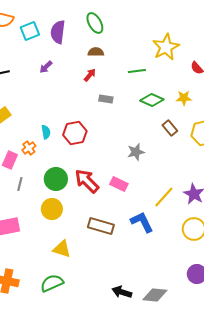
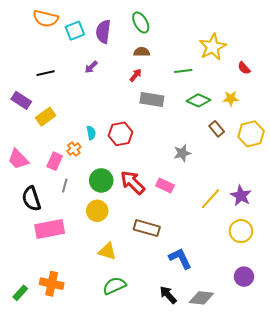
gray rectangle: (106, 99) -> (152, 99), size x1.6
blue L-shape: (142, 222) -> (180, 258), moved
green semicircle: (52, 283) -> (114, 286), moved
black arrow: (122, 292) -> (168, 295), turned 30

